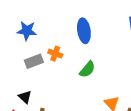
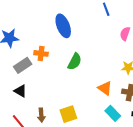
black triangle: (25, 97) -> (20, 91), moved

